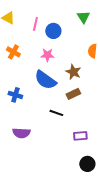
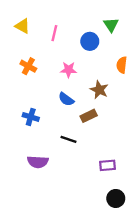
blue circle: (53, 31) -> (90, 41), moved
blue semicircle: (45, 80) -> (66, 99), size x0.6
brown rectangle: (73, 94) -> (89, 116), moved
black line: (56, 113) -> (69, 139), moved

